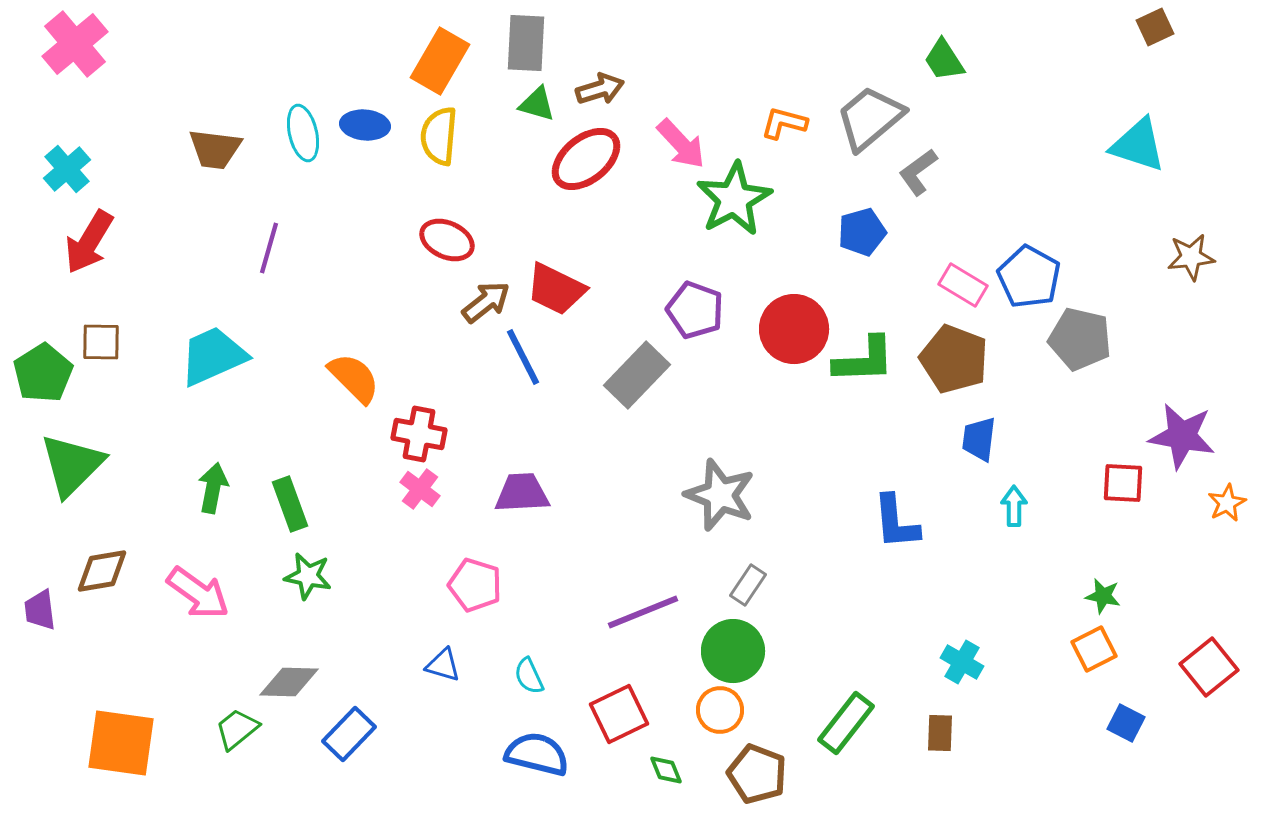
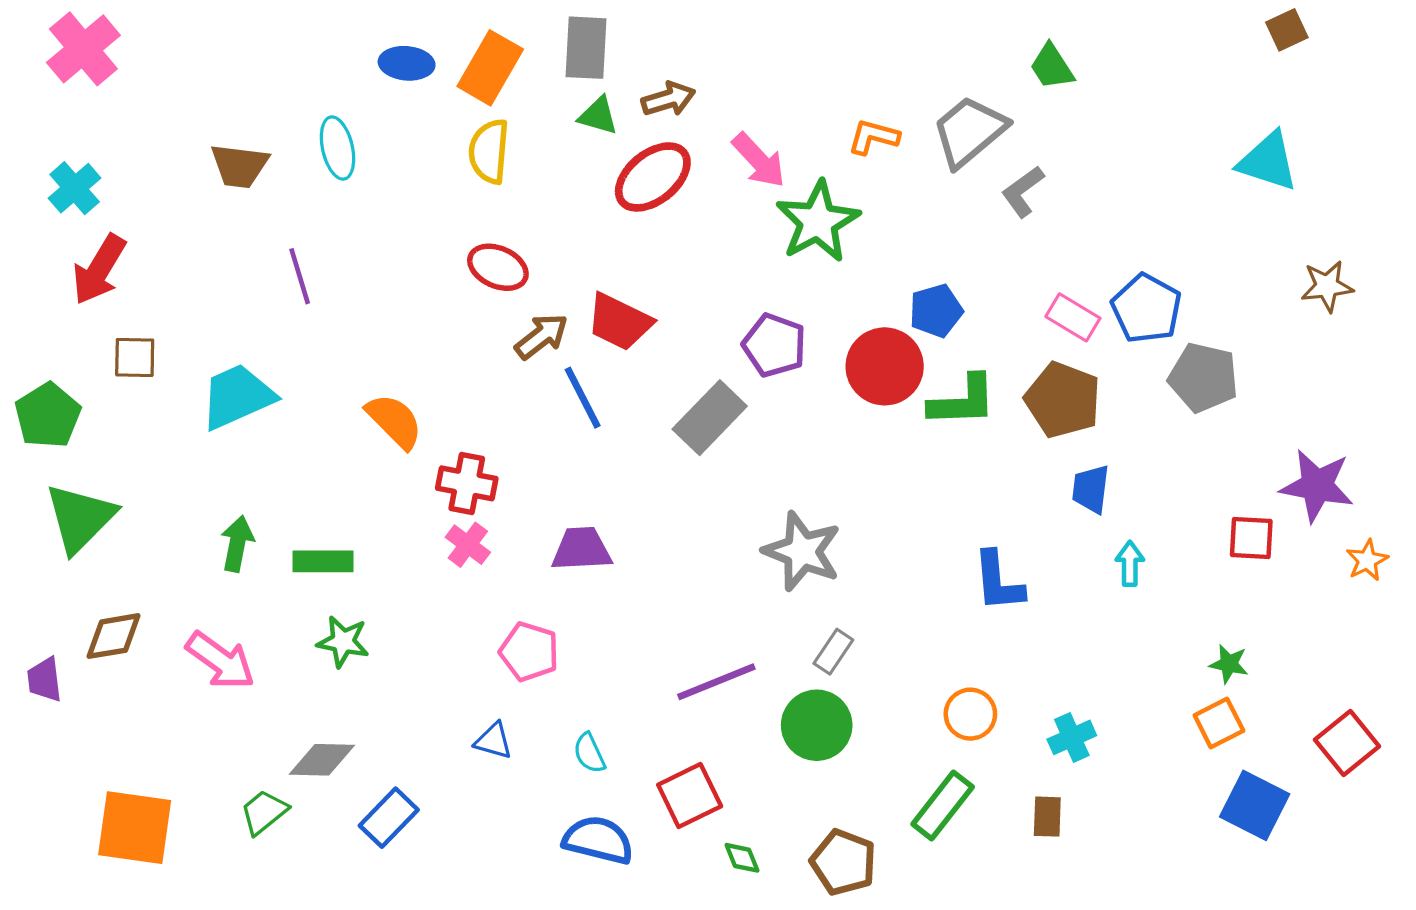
blue ellipse: (365, 125) -> (407, 63), moved
blue pentagon: (862, 232) -> (936, 311), moved
purple line: (269, 248) -> (300, 276), turned -33
brown square: (101, 342) -> (135, 357), moved
green rectangle: (290, 504) -> (323, 561), turned -70
cyan cross: (962, 662) -> (1072, 737), turned 36
orange circle: (720, 710) -> (970, 714), moved
blue square: (1126, 723) -> (1255, 805), size x1.6

